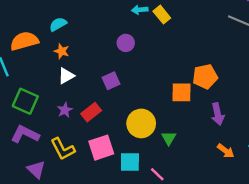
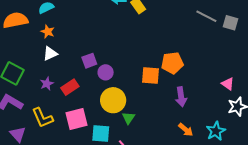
purple circle: (126, 43) -> (106, 72), moved
green triangle: (169, 138) -> (128, 118), moved

